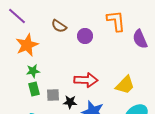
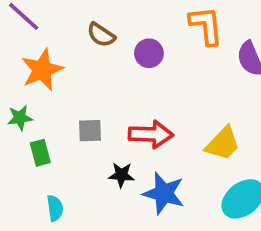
green star: (33, 71) -> (20, 118), moved
green rectangle: (34, 89) -> (40, 153), moved
gray square: (53, 95) -> (90, 131), moved

